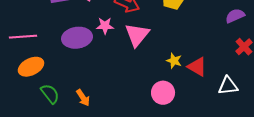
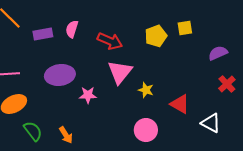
pink star: (105, 26) -> (88, 95), moved
yellow star: (174, 61) -> (146, 90), moved
white triangle: (228, 86) -> (211, 123), turned 35

